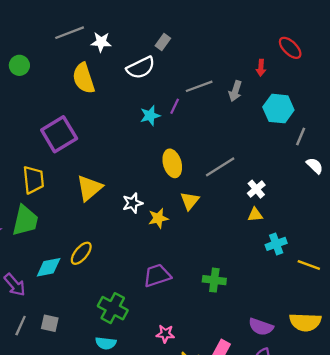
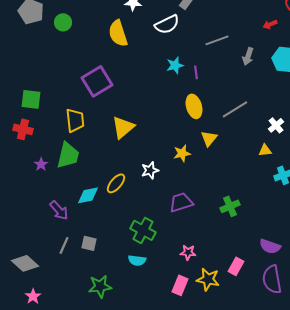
red arrow: (261, 68) -> (270, 24), turned 64
gray arrow: (235, 91) -> (248, 56), moved
purple line: (175, 106) -> (196, 72), moved, turned -32
white cross: (256, 189) -> (276, 125), moved
white star: (133, 203) -> (150, 170), moved
green cross: (214, 280) -> (230, 206), turned -30

